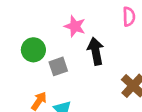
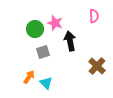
green circle: (33, 50) -> (35, 29), moved

